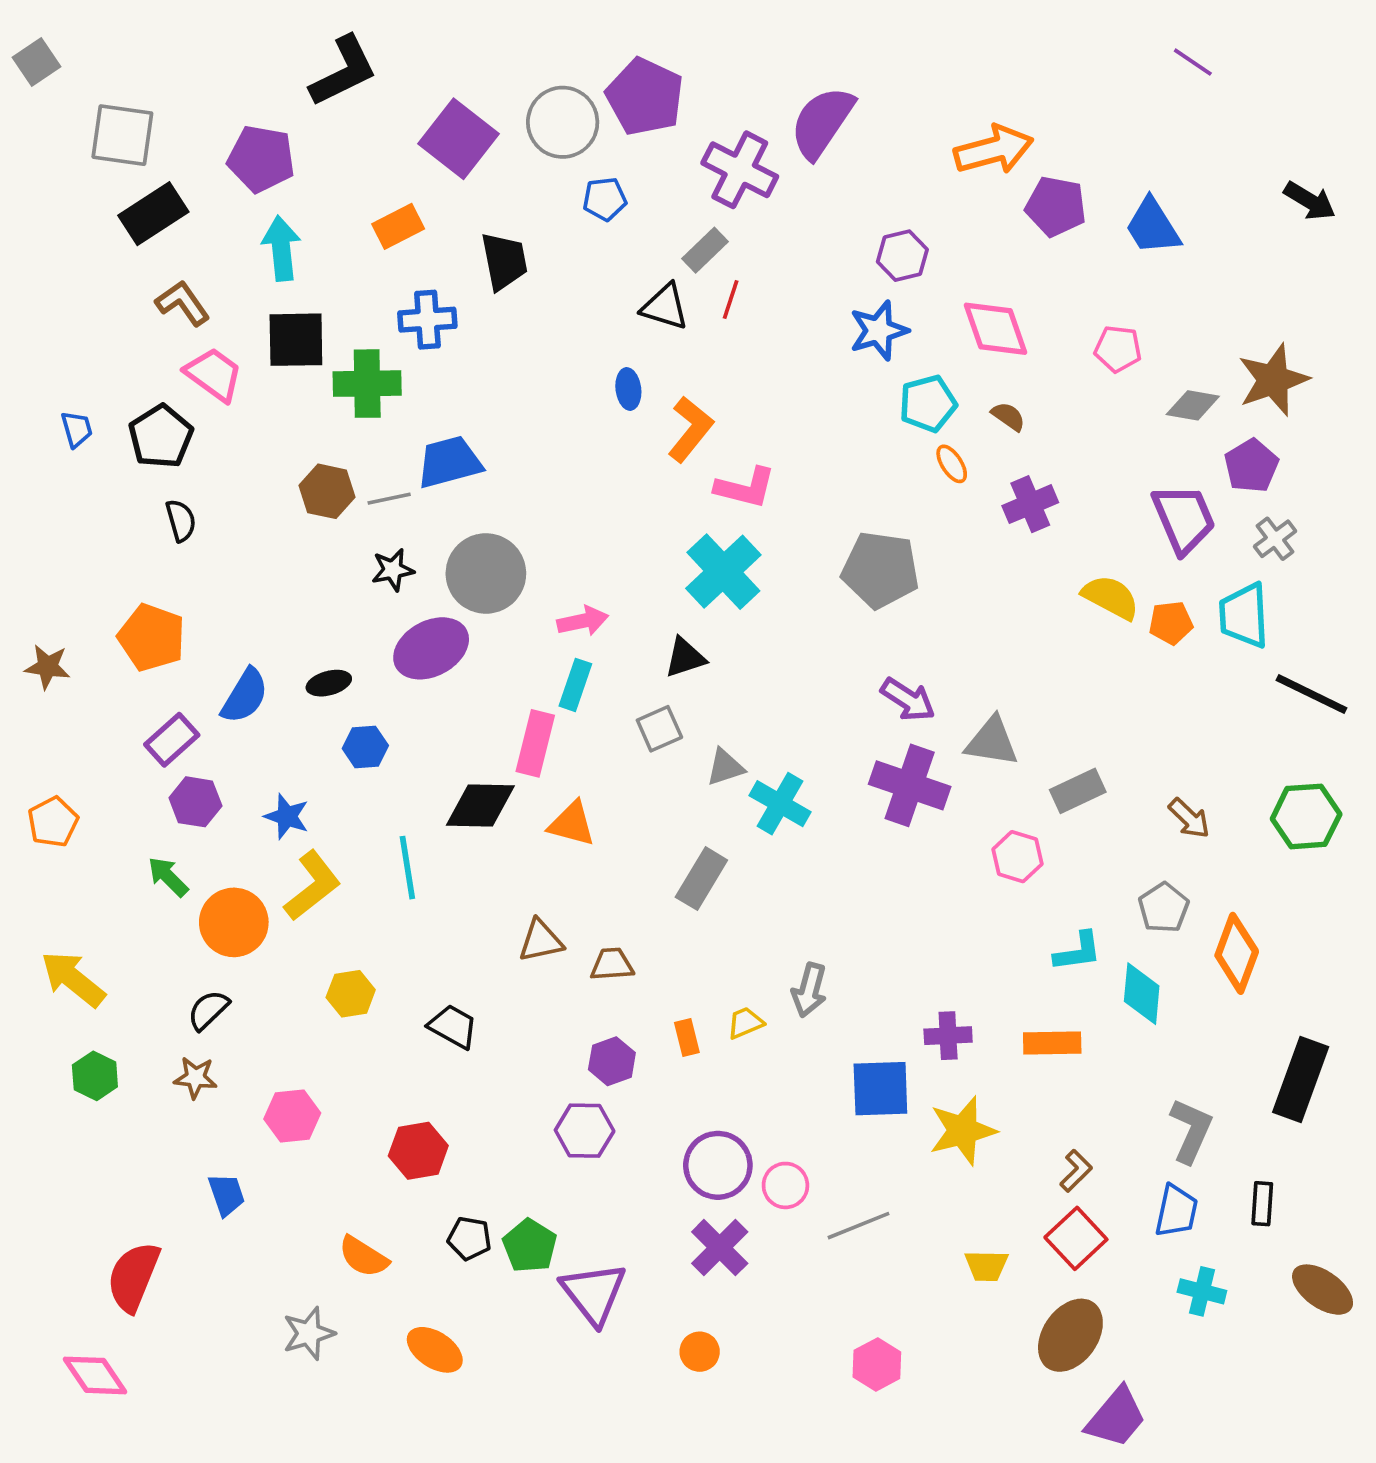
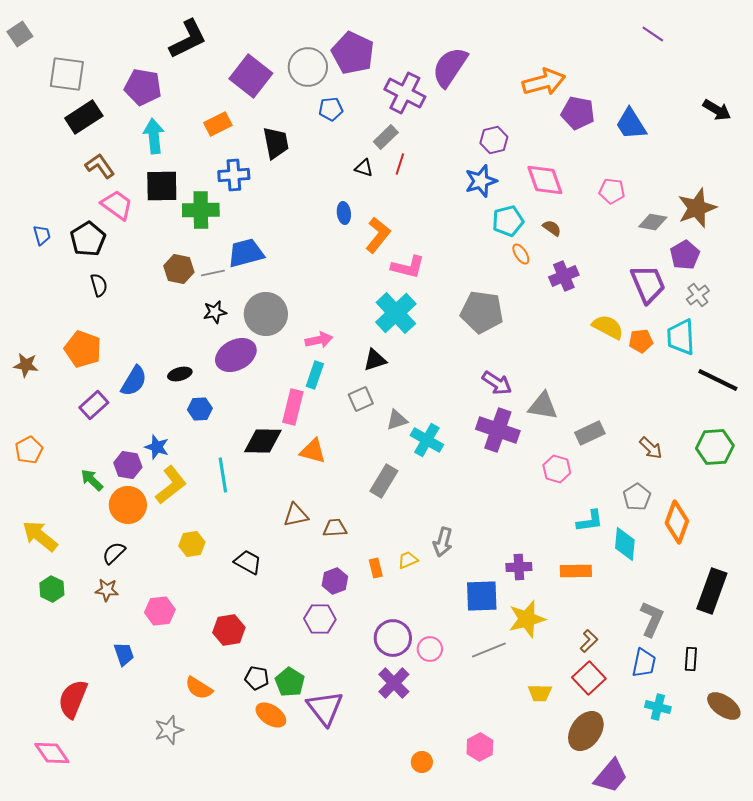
black triangle: (665, 307) -> (364, 168), size x0.7
purple hexagon: (195, 802) -> (128, 465), moved
gray line: (859, 1226) -> (489, 650), moved
orange ellipse: (435, 1350) -> (271, 715), moved
orange circle: (700, 1352) -> (422, 762), moved

